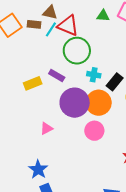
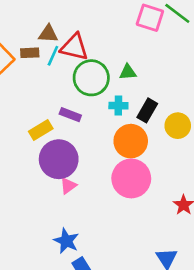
green triangle: (103, 16) -> (128, 72), moved
purple circle: (75, 103) -> (59, 159), moved
pink circle: (94, 131) -> (131, 178), size x1.5

